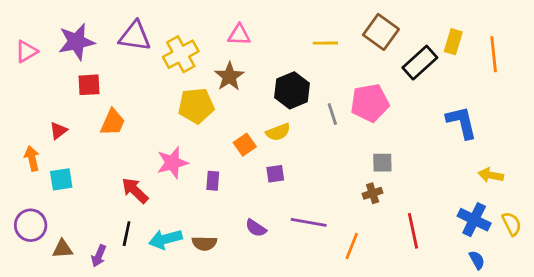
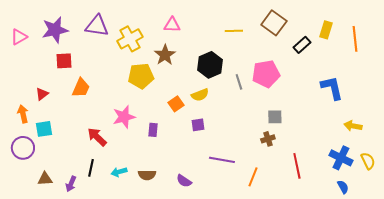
black rectangle: (420, 63) -> (302, 45), size x0.7
purple circle: (31, 225) -> (23, 148), moved
purple semicircle: (256, 228) -> (184, 181), moved
cyan arrow: (165, 239) -> (119, 172), size x0.7

